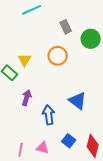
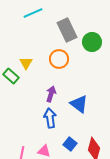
gray rectangle: (66, 27) -> (67, 30), size x1.6
purple arrow: (27, 98) -> (51, 94), moved

